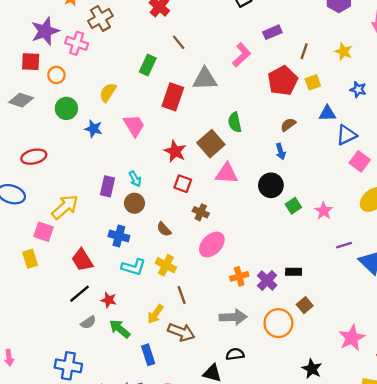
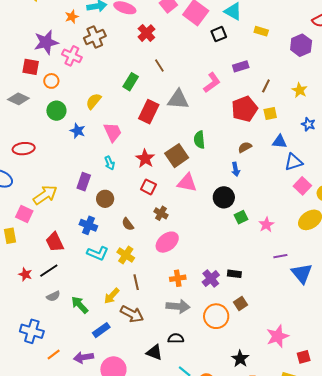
cyan arrow: (135, 179) -> (110, 163), moved
orange cross: (239, 276) -> (178, 278), moved
red star: (109, 300) -> (25, 274), moved
blue rectangle: (148, 355) -> (101, 330), turned 66

